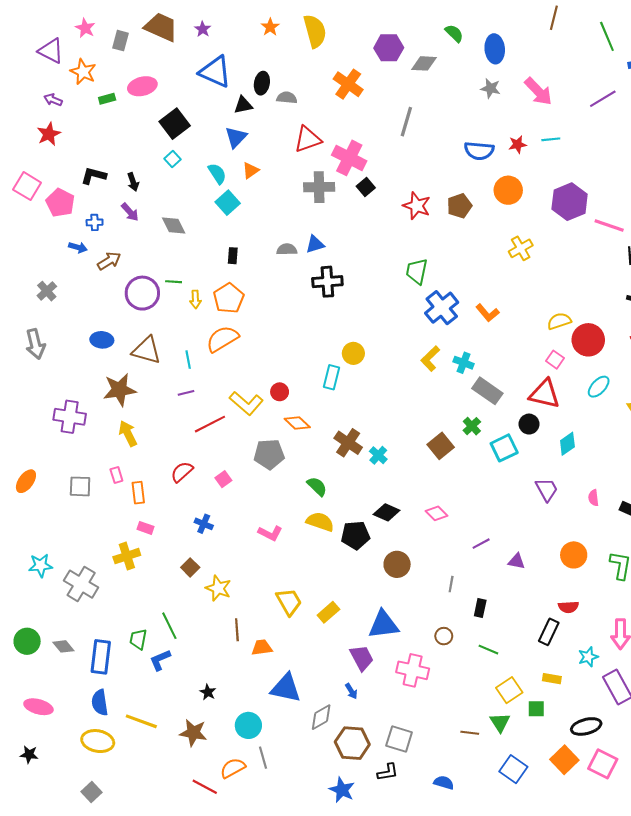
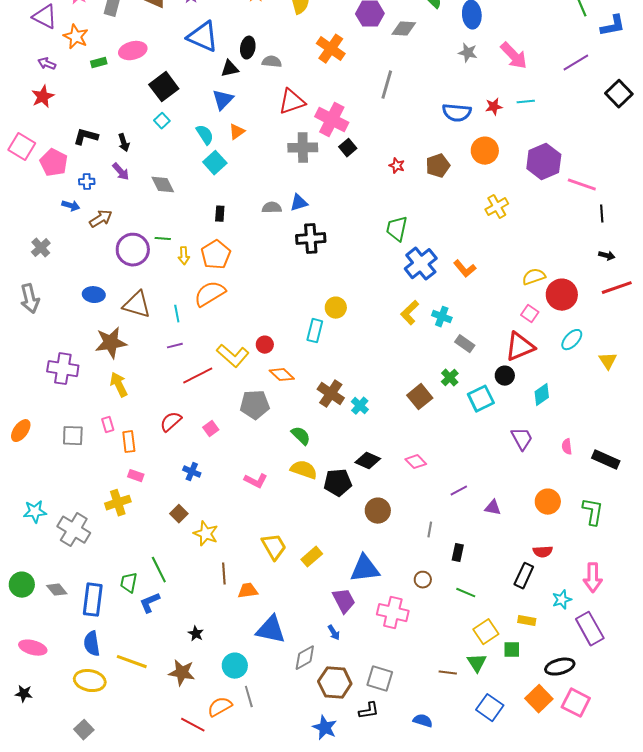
red star: (417, 206) -> (397, 166), size x0.6
gray rectangle: (487, 391) -> (465, 344), size x0.7
red triangle: (545, 394) -> (520, 347), turned -36

